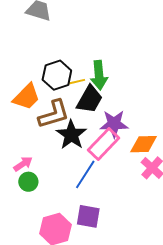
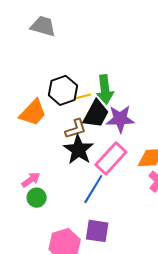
brown L-shape: (54, 114) -> (76, 129), moved, size x0.7
purple star: (114, 124) -> (120, 119), moved

